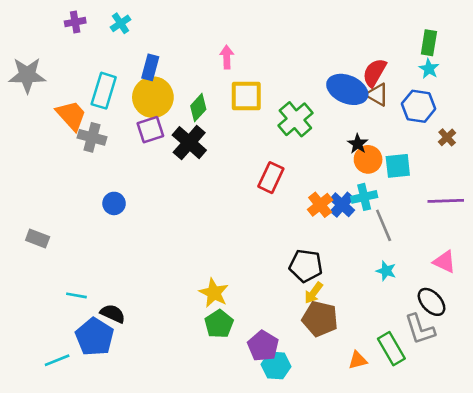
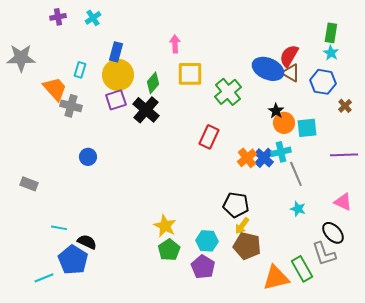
cyan rectangle: (104, 91) -> (80, 70), size x0.6
orange triangle: (358, 360) -> (276, 278), size x1.8
cyan hexagon: (276, 365) -> (207, 241), moved

